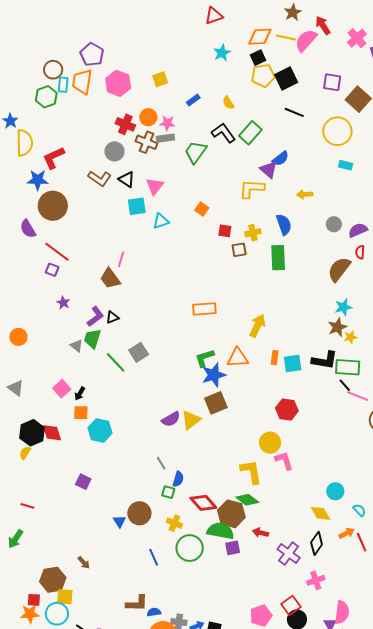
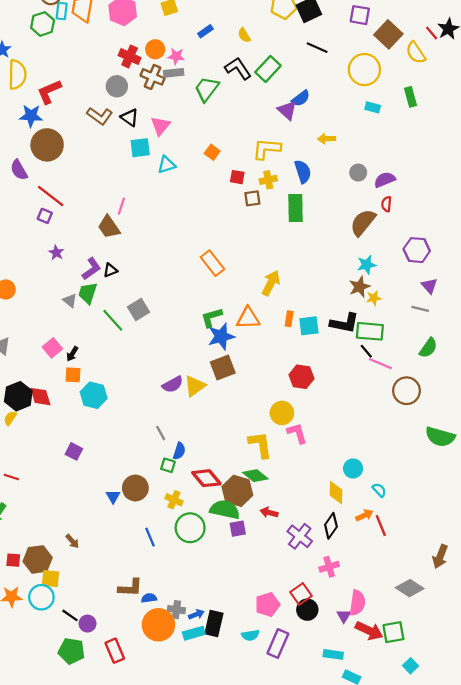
yellow L-shape: (252, 189) -> (267, 149), moved
orange rectangle: (204, 309) -> (212, 263), turned 55
yellow diamond: (320, 513) -> (336, 493), turned 30
red square: (34, 600) -> (13, 560), moved

